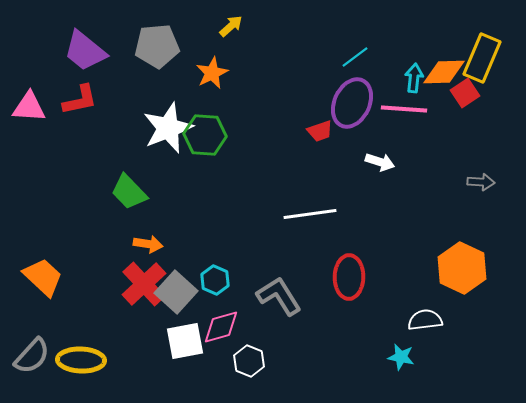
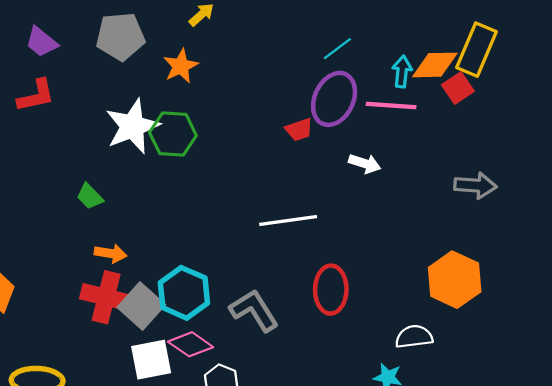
purple trapezoid: (85, 51) -> (41, 42), size x0.7
gray arrow: (481, 182) -> (475, 185), size x1.4
green trapezoid: (129, 192) -> (90, 196), size x0.7
cyan hexagon: (215, 280) -> (184, 293), size x1.6
red cross: (144, 284) -> (106, 297), turned -33
pink diamond: (221, 327) -> (191, 344), turned 51

